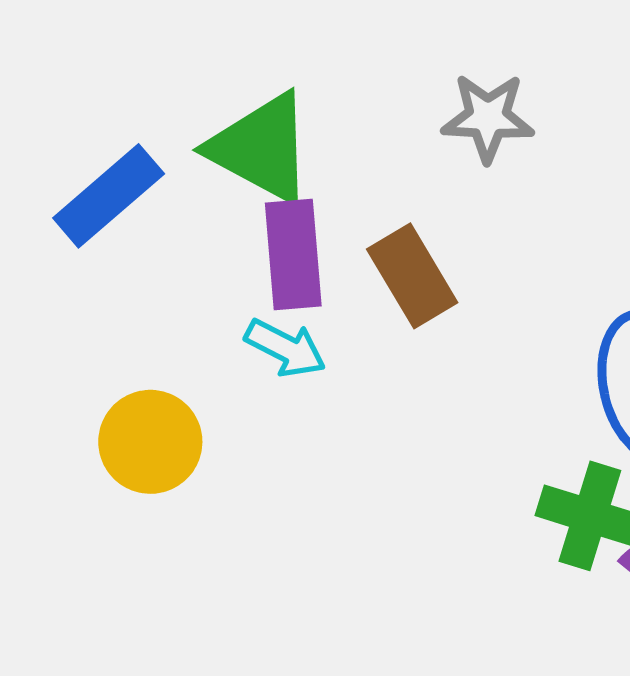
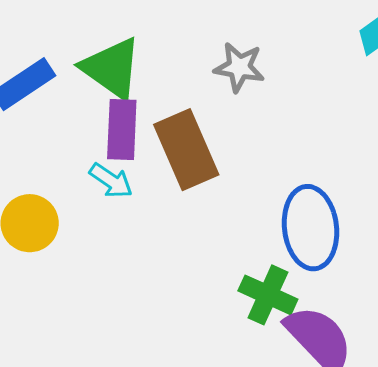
brown rectangle: (412, 276) -> (186, 150), size x1.4

